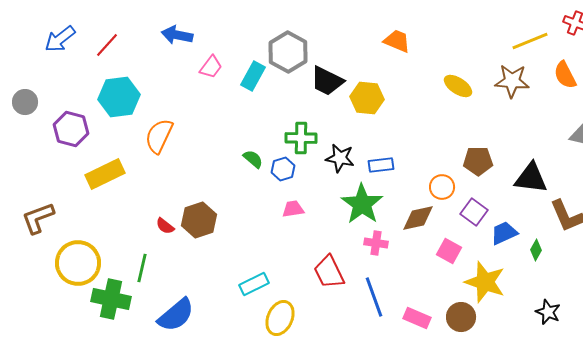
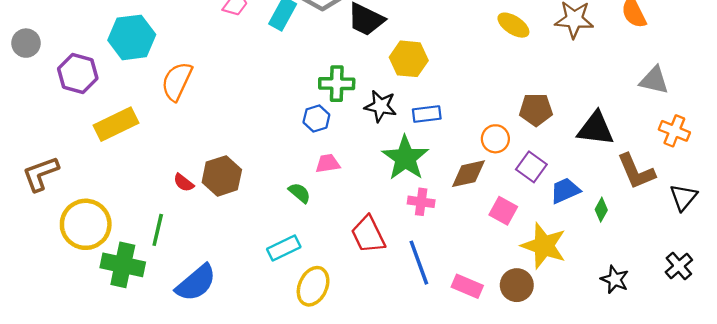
yellow hexagon: (367, 98) -> (409, 59), moved
green semicircle: (253, 159) -> (300, 193), moved

